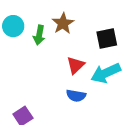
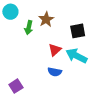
cyan circle: (13, 26) -> (10, 12), moved
cyan arrow: (106, 73) -> (76, 56), turned 50

